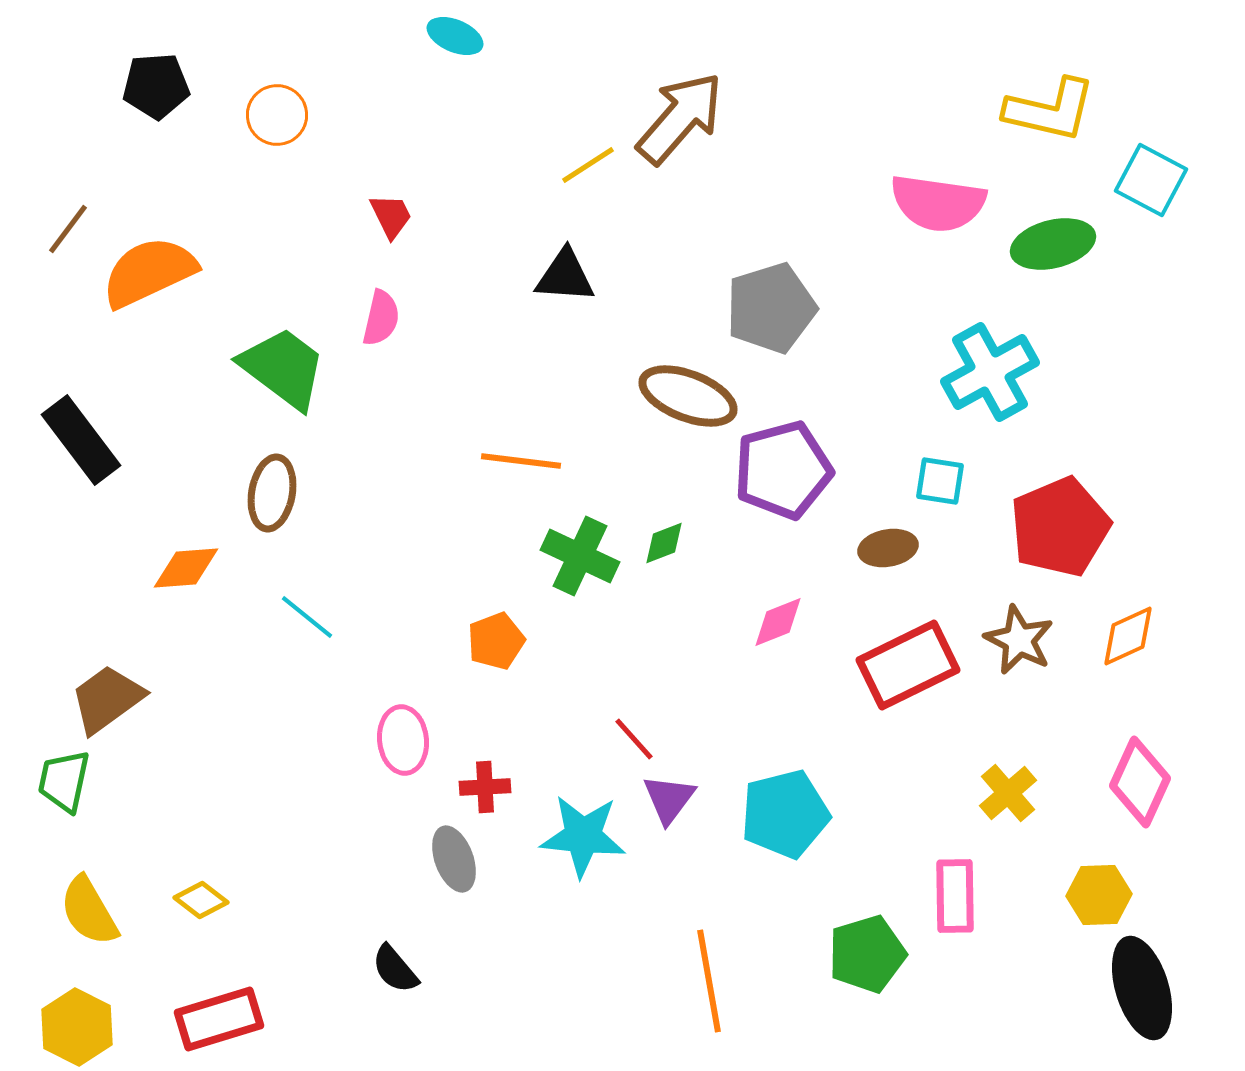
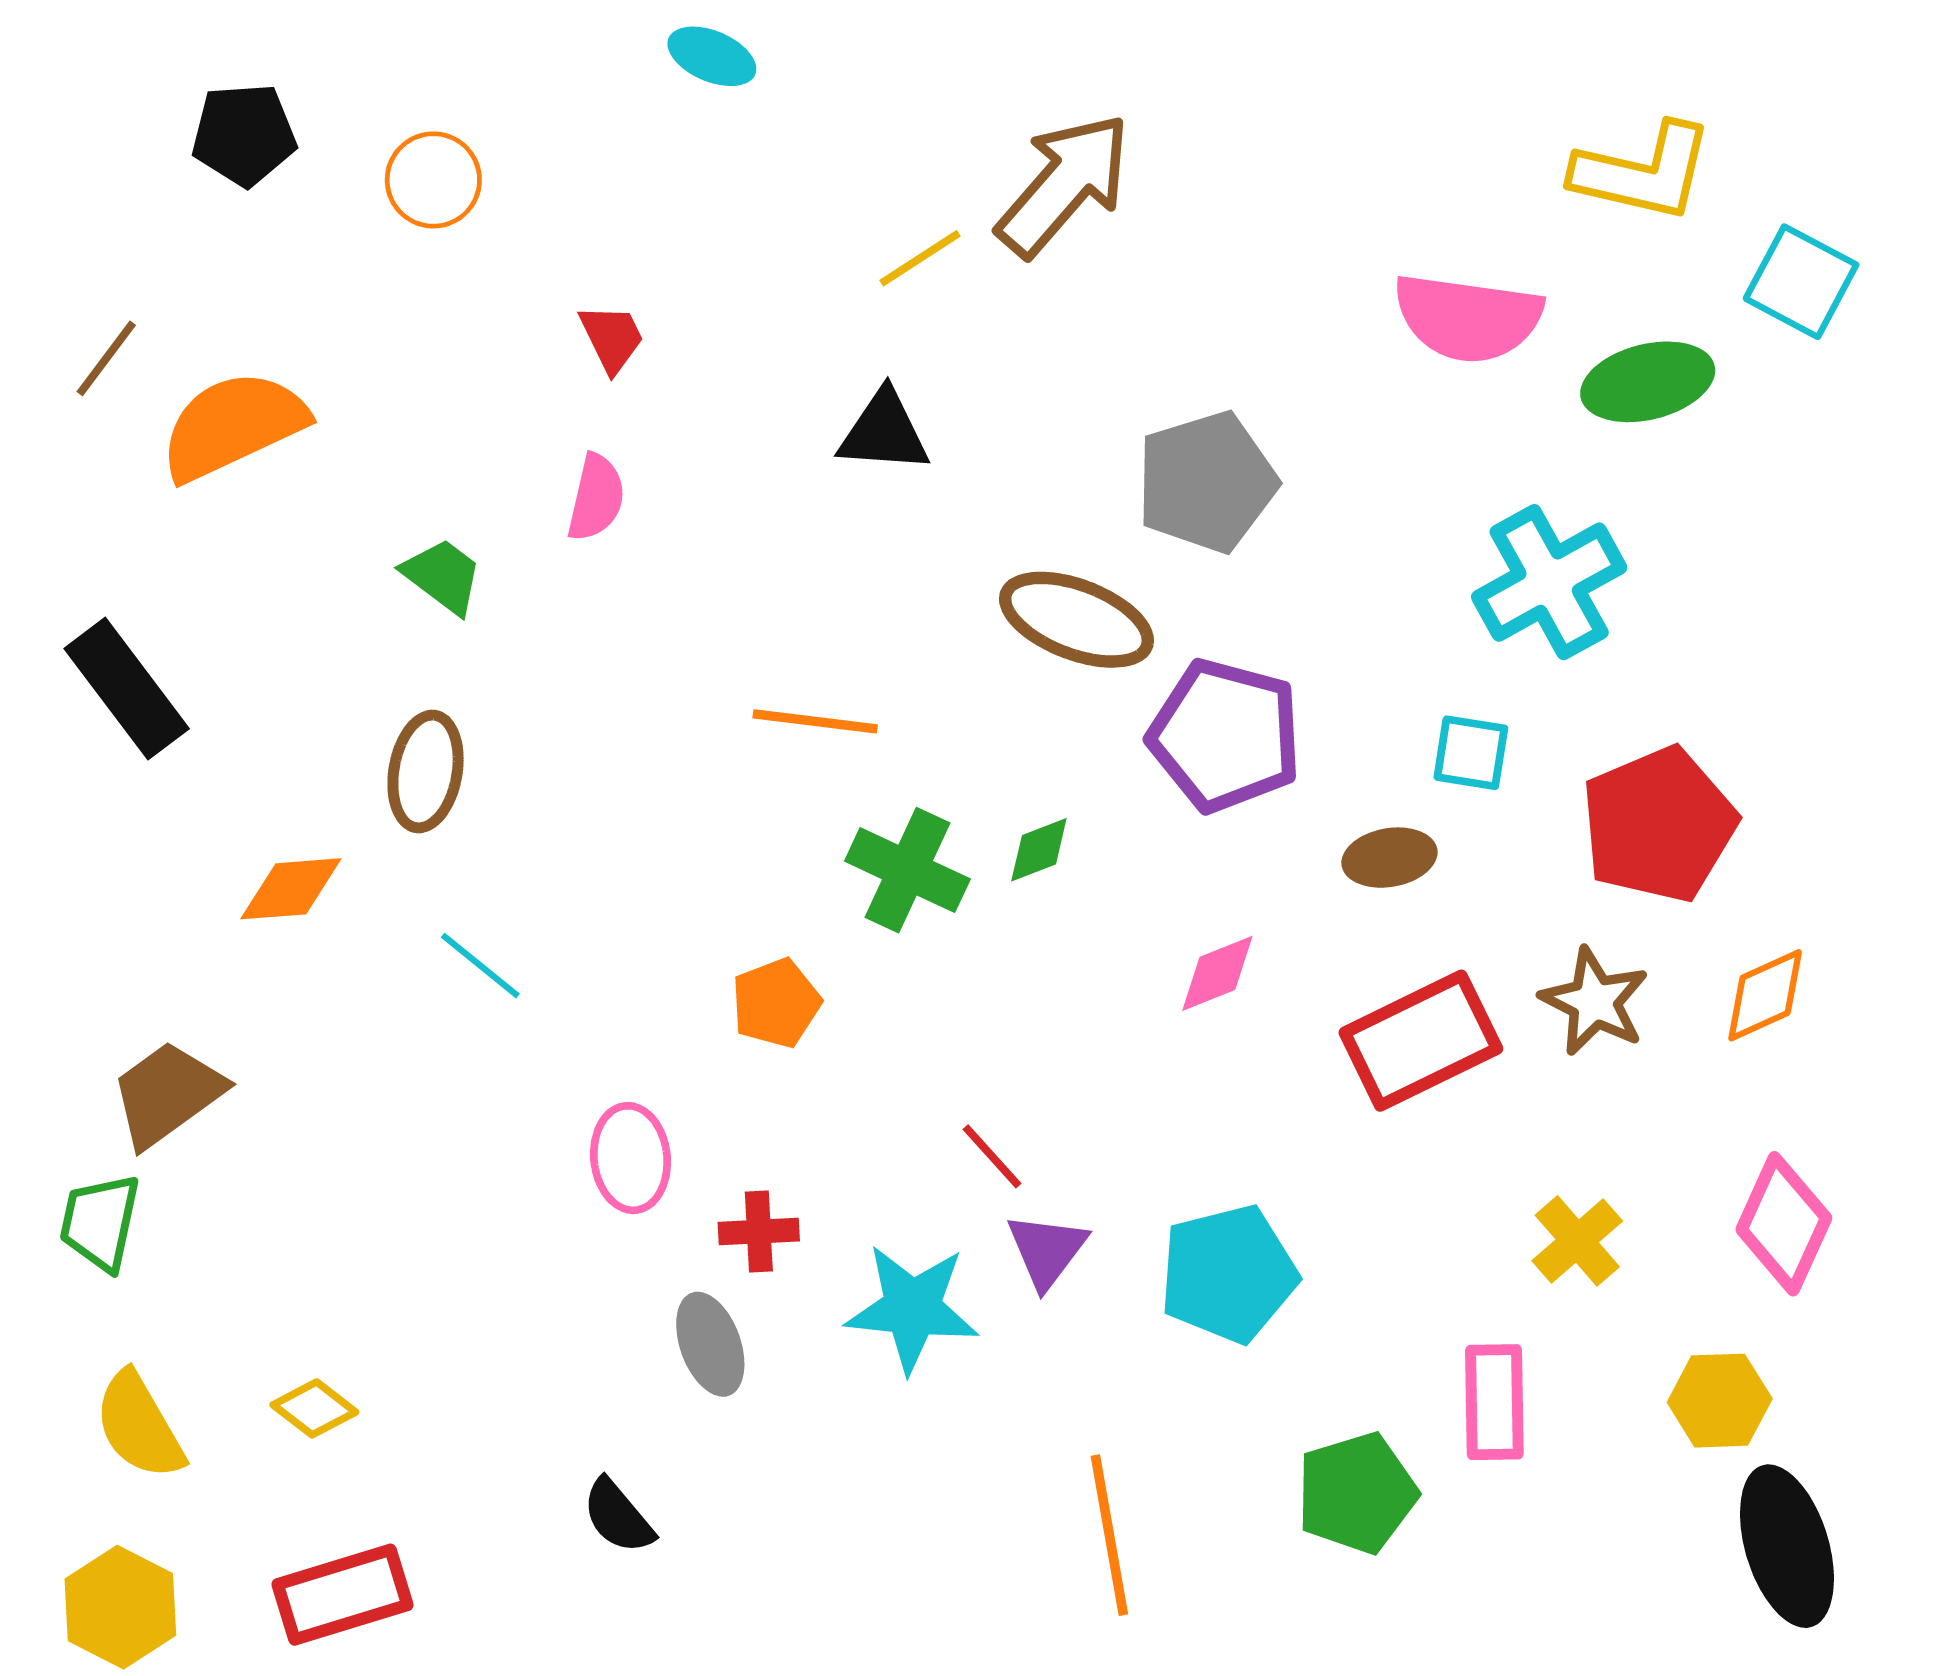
green trapezoid: (283, 368) -> (443, 576), size x0.6
purple pentagon: (783, 470) -> (1225, 735), turned 30

